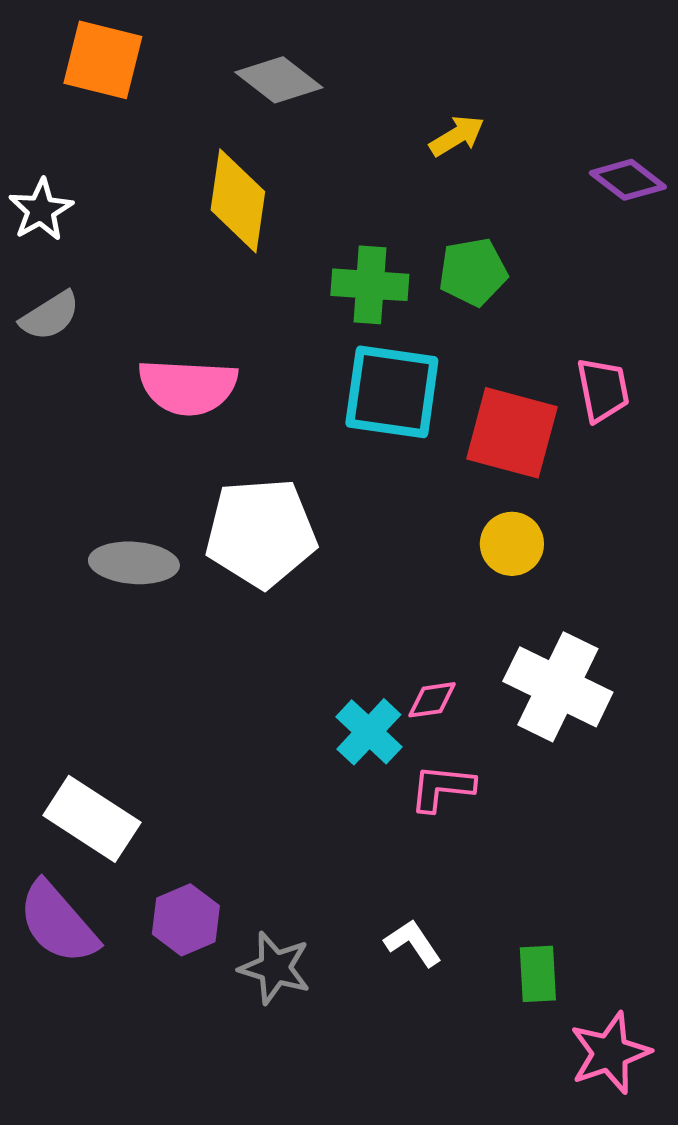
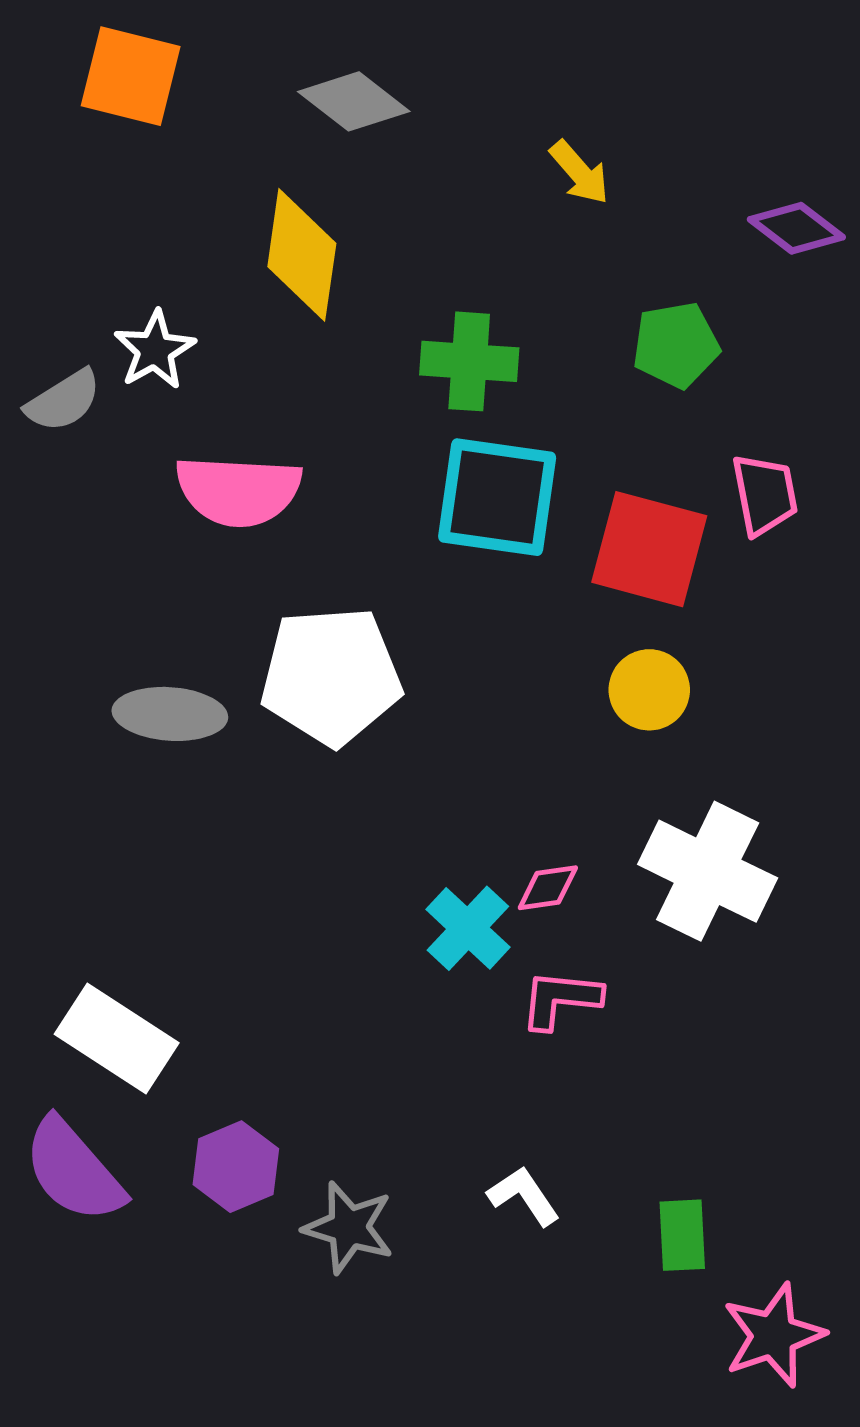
yellow arrow: (457, 136) -> (580, 172), turned 80
white star: (41, 210) -> (155, 350), moved
green pentagon: (473, 272) -> (676, 345), moved

